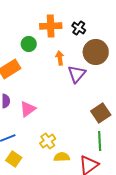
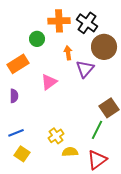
black cross: (79, 28) -> (87, 23), size x1.5
pink triangle: (28, 109) -> (49, 82), moved
green line: (100, 141) -> (97, 130), moved, turned 30

